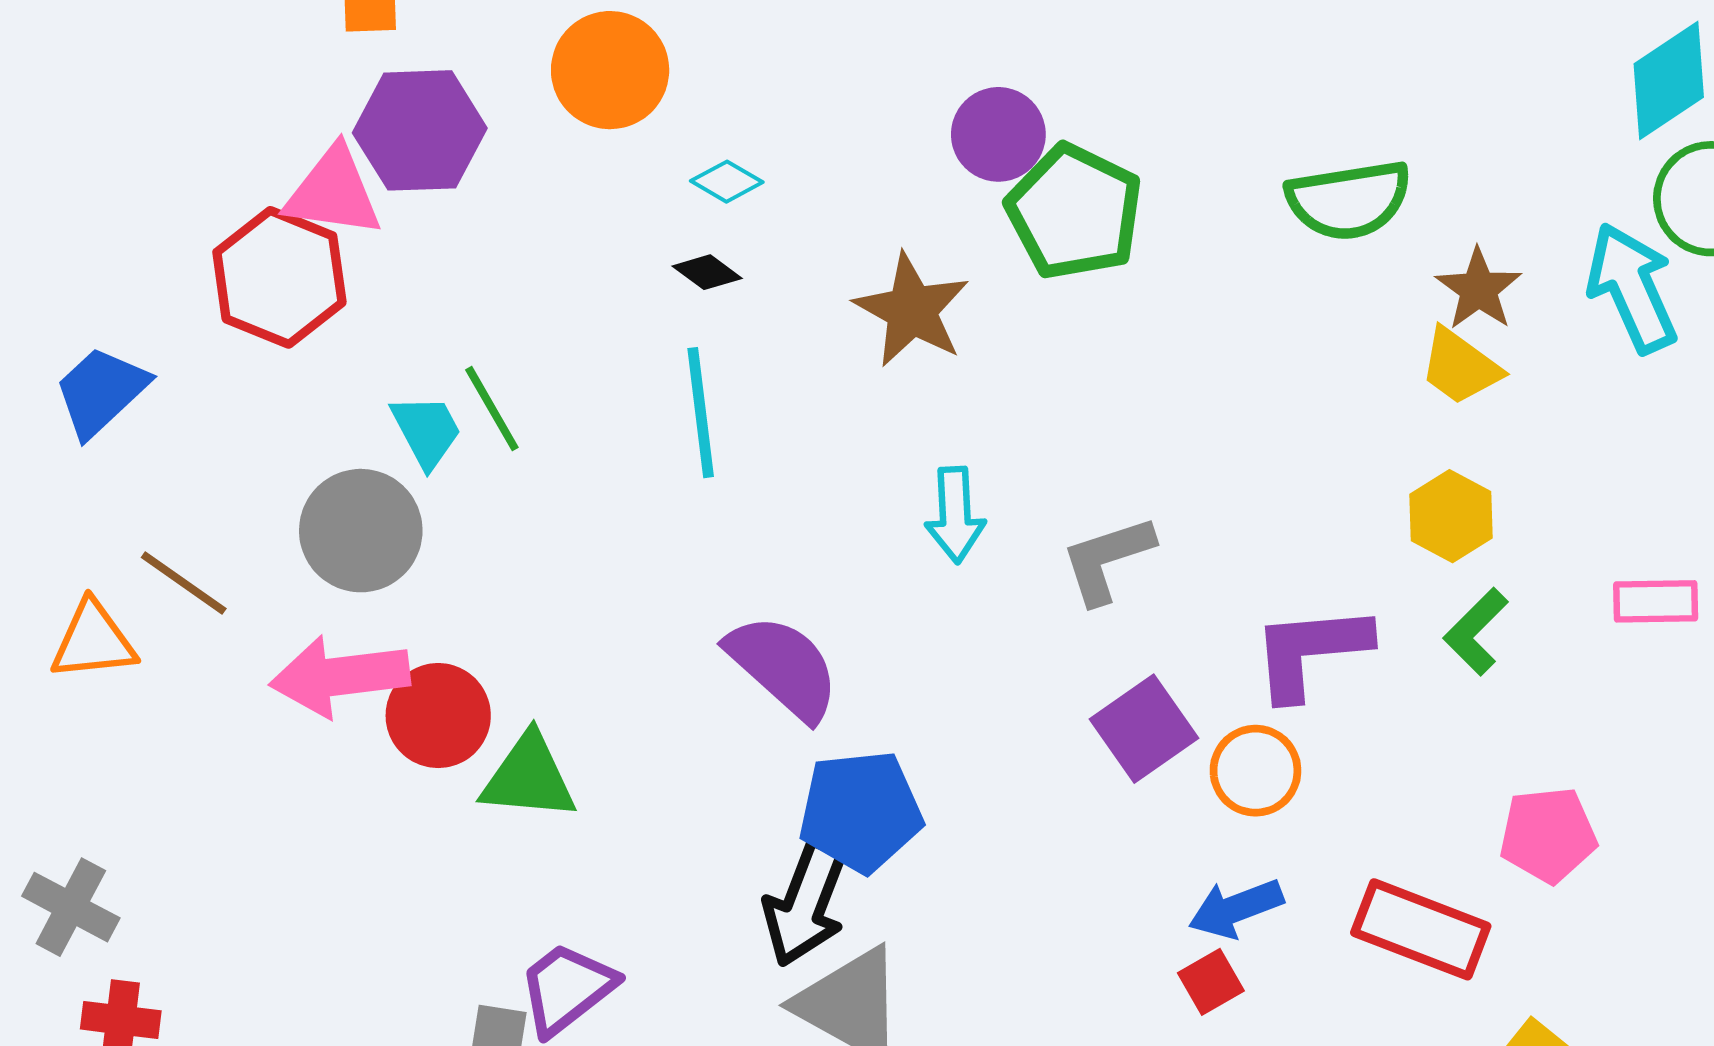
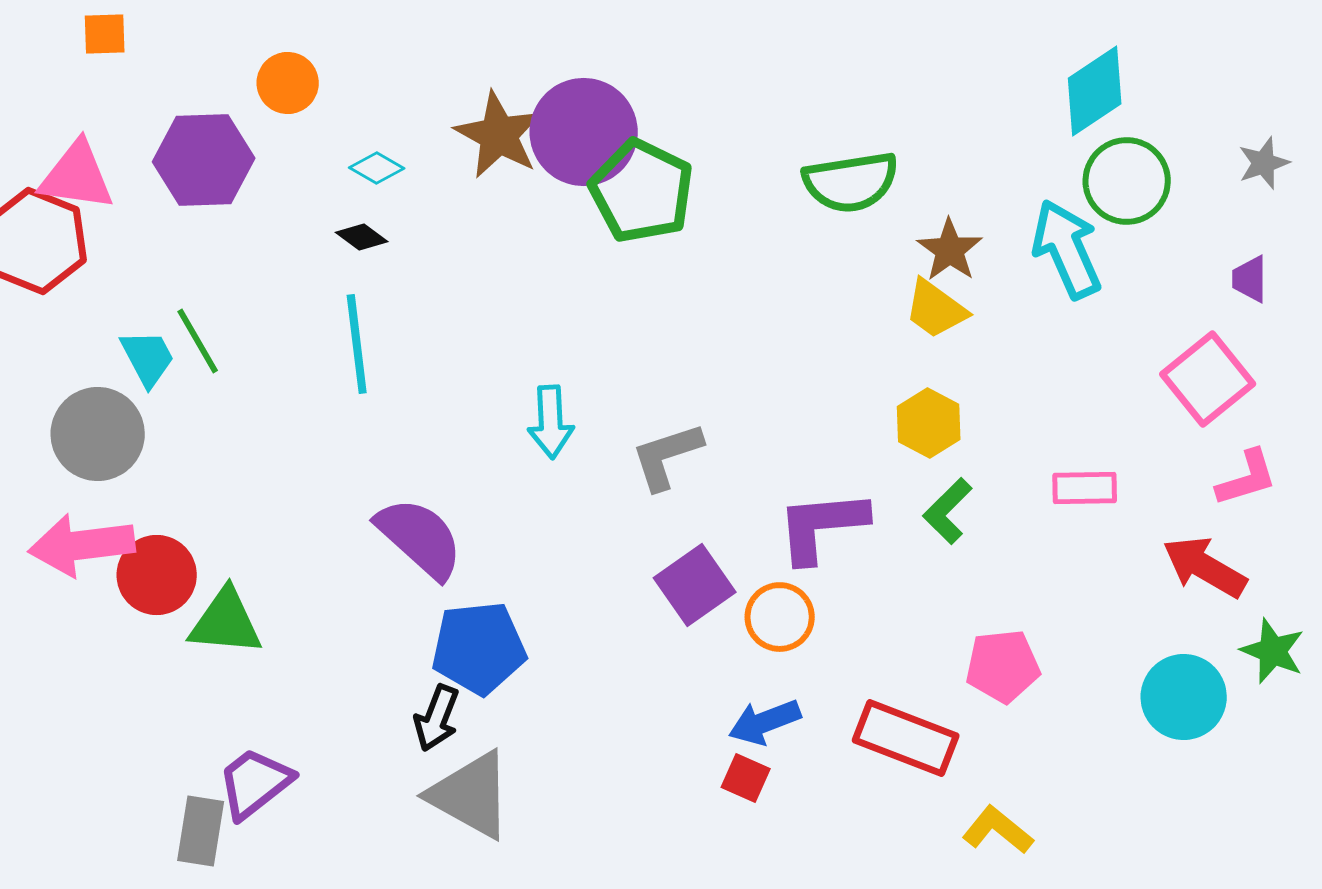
orange circle: (610, 70) -> (288, 83), size x0.7
purple hexagon: (420, 130) -> (204, 160), moved
purple circle: (998, 134) -> (584, 132), size x1.5
brown star: (912, 310) -> (499, 135), moved
black arrow: (806, 903) -> (437, 718), size x0.7
red square: (1211, 982) -> (746, 778), turned -36

